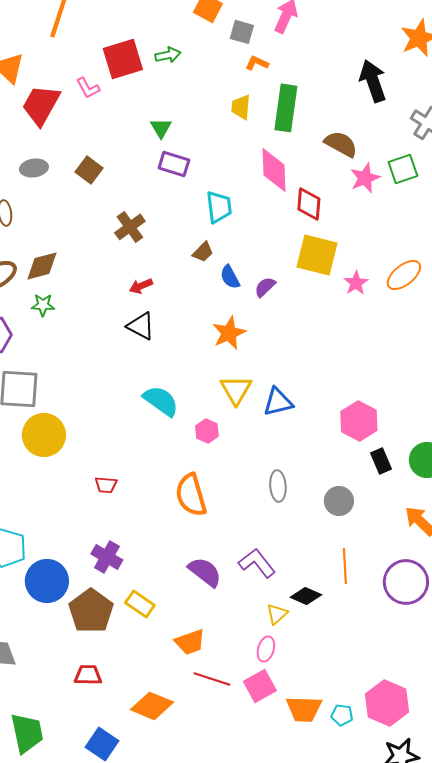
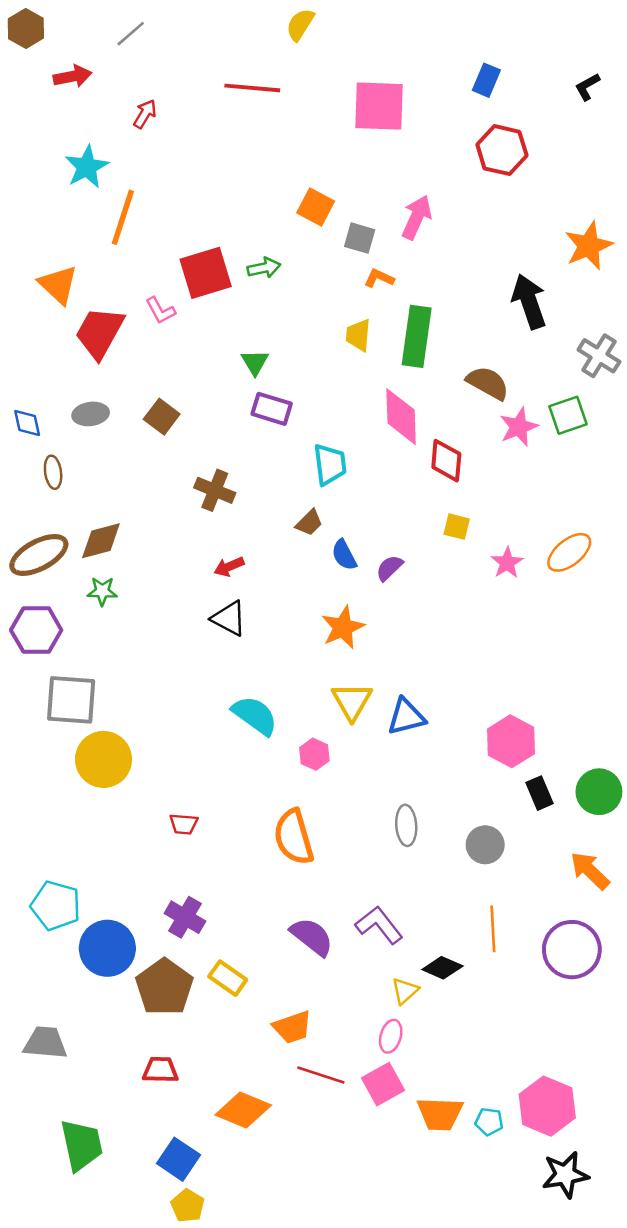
brown cross: (130, 227) -> (215, 490), turned -32
yellow square: (317, 255) -> (457, 527), size x0.5

